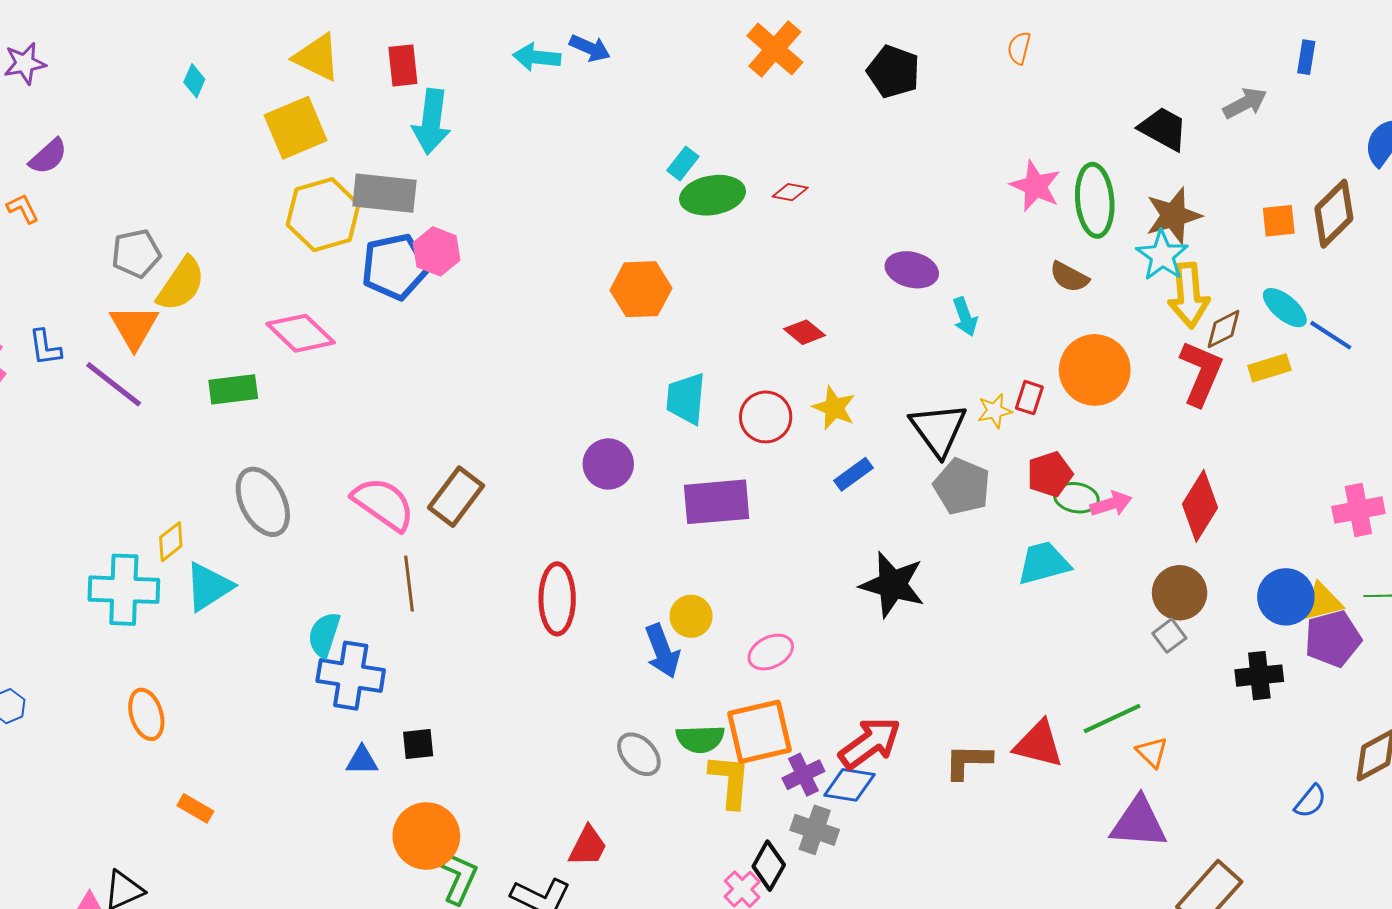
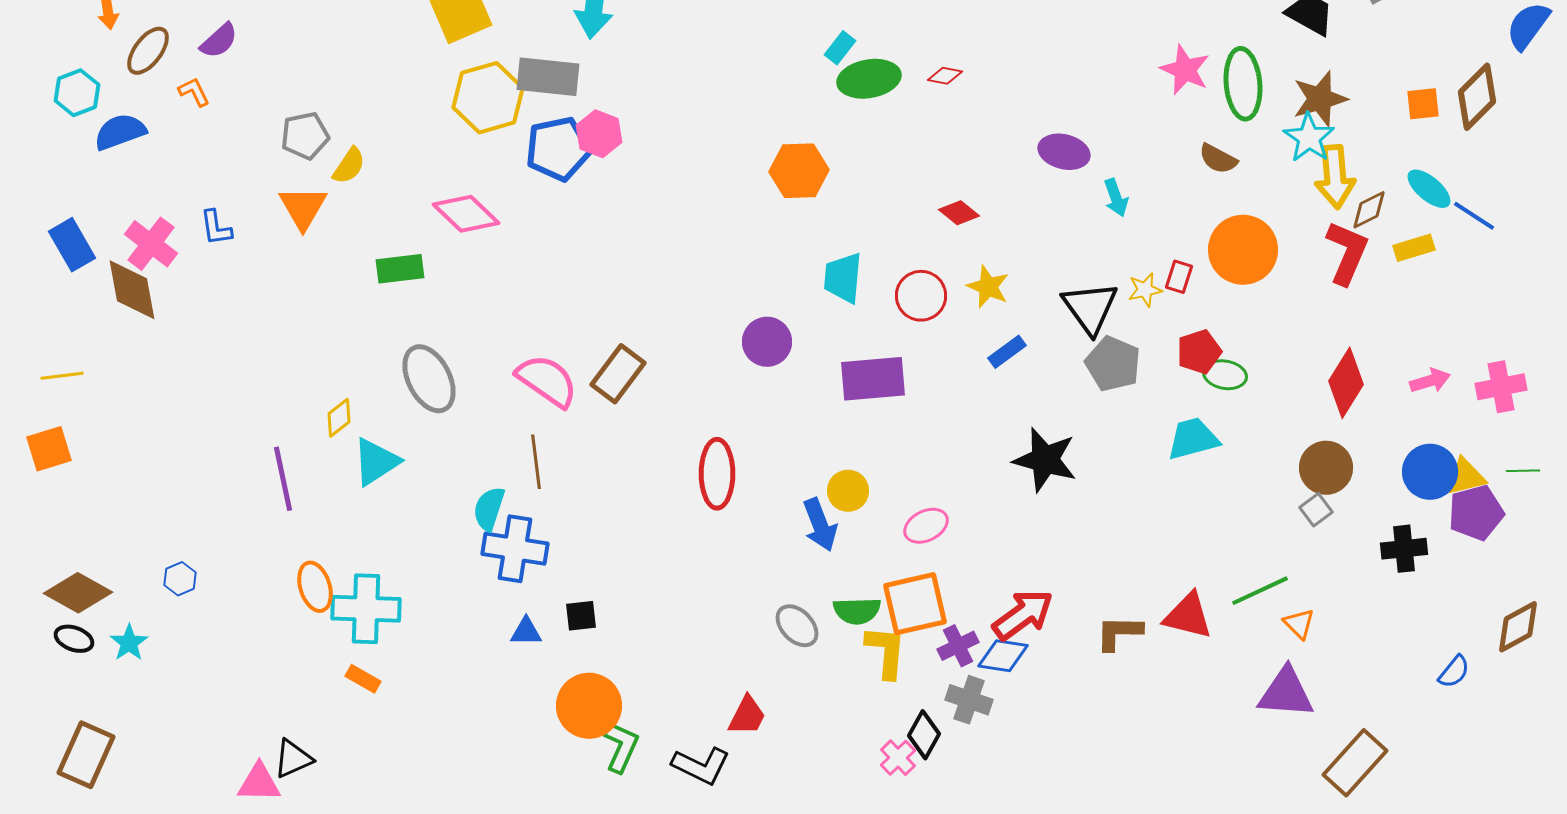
yellow semicircle: (181, 284) -> (349, 166), size x0.7
purple line: (114, 384) -> (283, 479), moved, turned 40
pink arrow: (1111, 504) -> (1430, 381), moved
brown line: (409, 584) -> (536, 462), moved
cyan cross: (124, 590) -> (366, 609), moved

